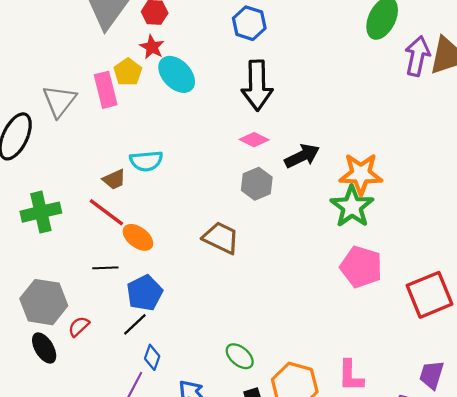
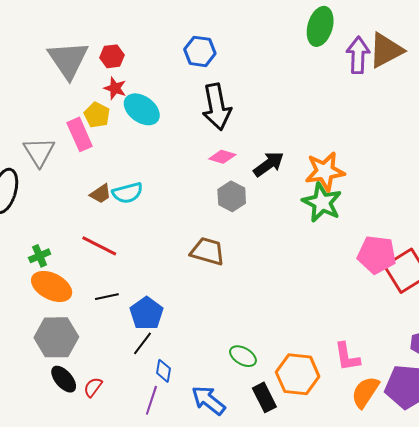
brown trapezoid: (114, 179) -> (101, 194), moved
green cross: (41, 212) -> (40, 256), size x0.6
orange ellipse: (138, 237) -> (52, 286), moved, size x1.4
pink pentagon: (361, 267) -> (377, 255), moved
red semicircle: (79, 327) -> (93, 387), moved

